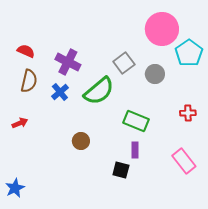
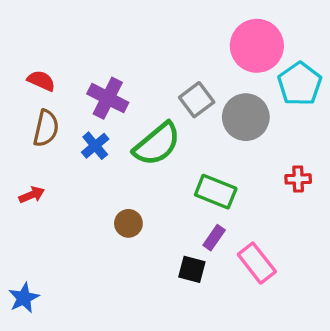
gray circle: (155, 74) -> (246, 117), size x1.5
purple rectangle: (135, 150) -> (214, 238), turned 35
pink rectangle: (184, 161) -> (257, 263), moved

